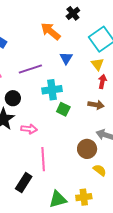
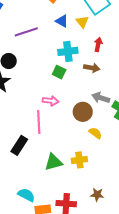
blue triangle: (66, 58) -> (62, 21), turned -32
yellow triangle: (97, 64) -> (82, 22), moved
cyan cross: (52, 90) -> (68, 51), moved
pink arrow: (29, 129) -> (51, 101), moved

